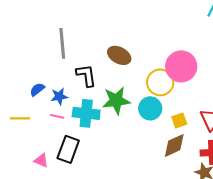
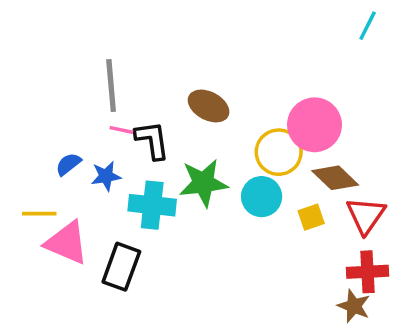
pink line: (57, 116) -> (121, 130), moved
brown diamond: (174, 145) -> (335, 178), moved, turned 68
pink triangle: (41, 160) -> (67, 243), moved, size x1.8

